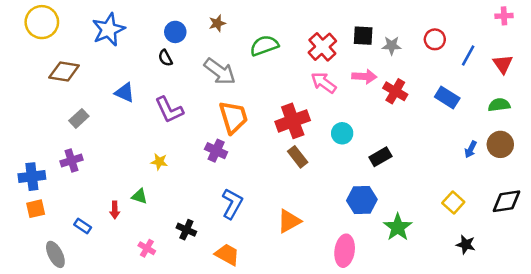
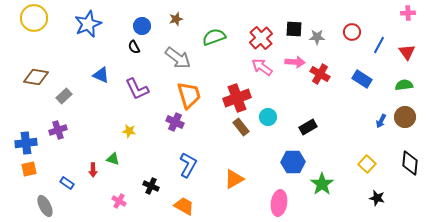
brown diamond: (64, 71) -> (36, 77), moved
cyan circle: (342, 133) -> (268, 117), moved
black diamond: (507, 201) -> (410, 163), turned -75

